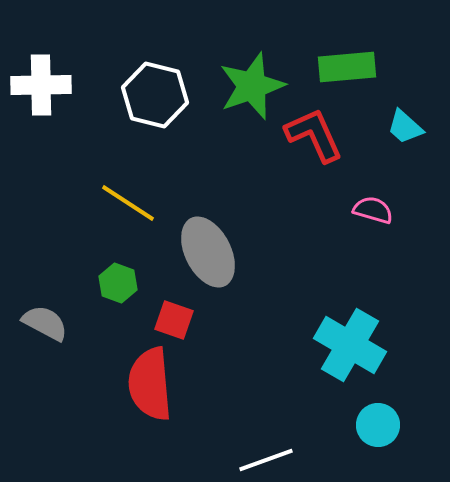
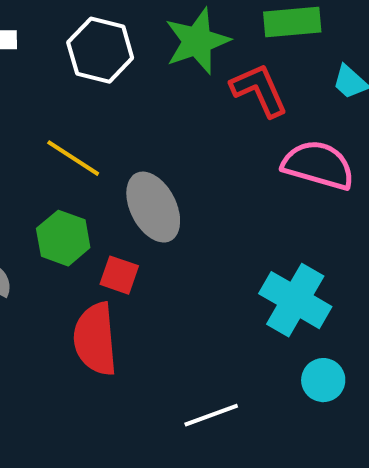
pink semicircle: (373, 210) -> (318, 165), size x1.8
green hexagon: (118, 283) -> (63, 238), size x1.4

